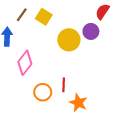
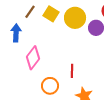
yellow circle: (69, 40) -> (75, 18), moved
red line: (64, 85) -> (72, 71), moved

